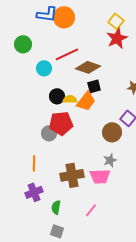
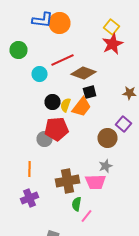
yellow semicircle: (70, 99) -> (66, 105), turned -72
green semicircle: (56, 207) -> (76, 204), moved

